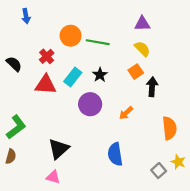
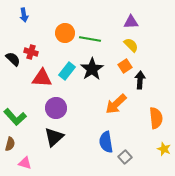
red cross: (47, 56) -> (31, 52), moved, turned -32
black star: (100, 75) -> (92, 69), size x1.6
purple circle: (90, 104) -> (56, 108), moved
orange arrow: (126, 113) -> (116, 104), size x1.6
green L-shape: (16, 127) -> (15, 117), turned 85
gray square: (159, 171) -> (125, 157), moved
pink triangle: (53, 177) -> (25, 163), moved

